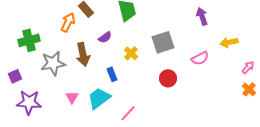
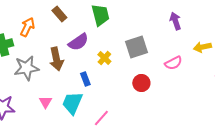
orange arrow: (68, 22) -> (27, 27), moved
purple semicircle: (105, 37) -> (78, 42), size x1.5
cyan trapezoid: (99, 98) -> (72, 103), turned -30

